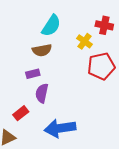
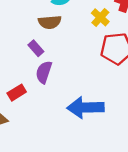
purple rectangle: (33, 74) -> (36, 48), turned 56
blue arrow: (60, 128) -> (85, 107), moved

